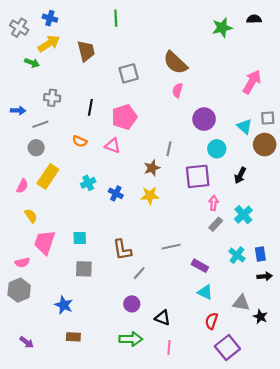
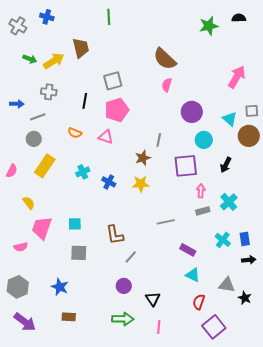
yellow arrow: (49, 44) -> (54, 61), moved
gray square: (129, 73) -> (113, 81), moved
pink semicircle: (22, 186) -> (12, 171), moved
gray rectangle: (216, 224) -> (203, 211), turned 32
gray line: (171, 247) -> (166, 222), moved
gray hexagon: (19, 290) -> (18, 287), moved
black triangle: (163, 318) -> (153, 299), turned 35
purple arrow: (27, 342) -> (25, 322), size x1.6

